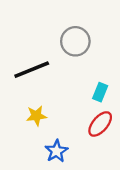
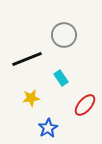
cyan rectangle: (100, 92) -> (61, 78), moved, turned -56

